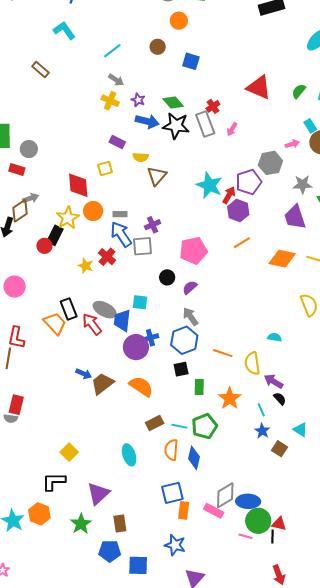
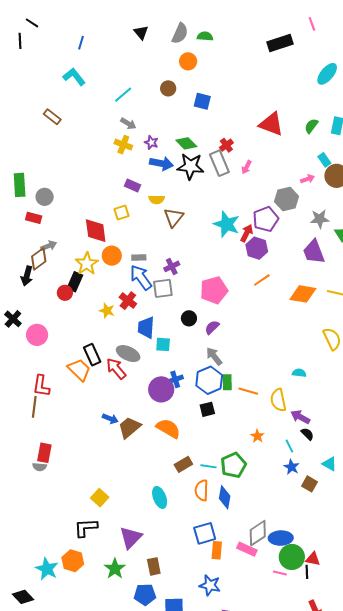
blue trapezoid: (122, 320) -> (146, 327), moved
green rectangle: (199, 387) -> (227, 382), moved
orange star: (230, 398) -> (257, 436), size x0.6

